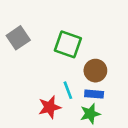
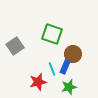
gray square: (18, 38) -> (15, 46), moved
blue rectangle: (94, 94) -> (65, 67), moved, turned -72

